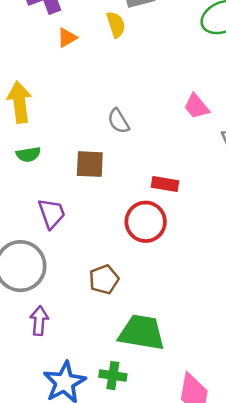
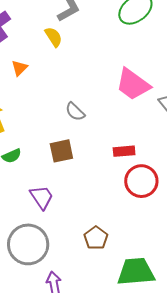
orange triangle: (67, 38) -> (19, 68), moved
pink trapezoid: (196, 106) -> (133, 84), size x1.6
red circle: (146, 222) -> (141, 181), moved

